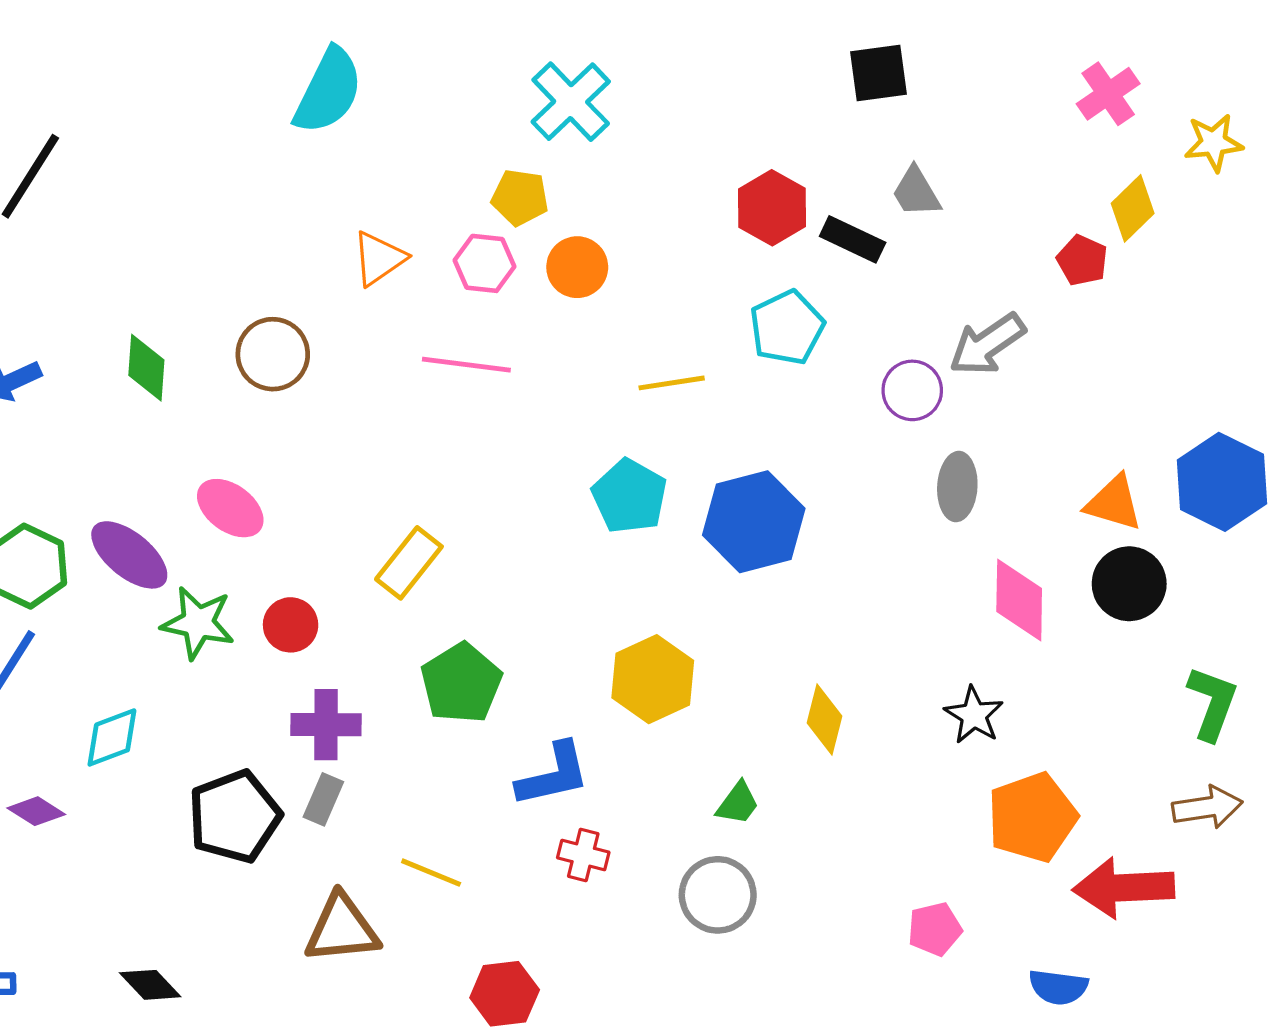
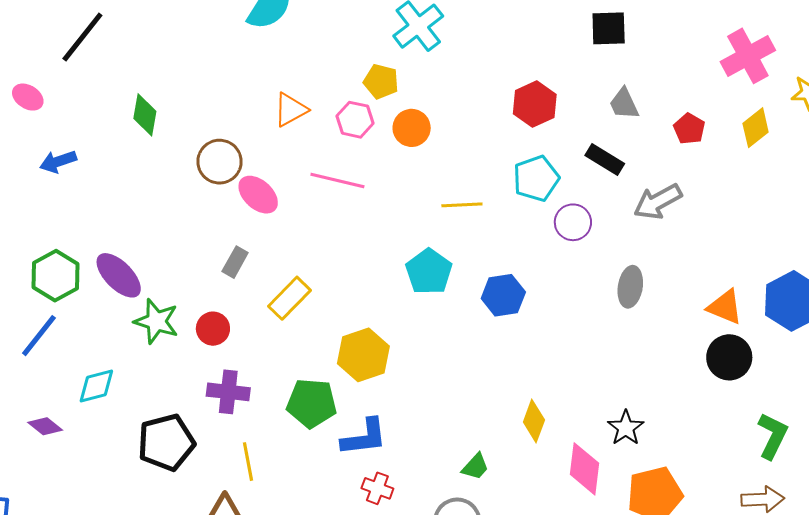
pink cross: (1108, 94) -> (748, 56), size x1.4
black rectangle: (853, 239) -> (605, 159), moved
red pentagon: (1082, 260) -> (689, 129), moved
green diamond: (146, 368) -> (145, 115), moved
purple circle: (912, 390) -> (573, 222), moved
pink ellipse: (230, 508) -> (258, 195), moved
blue hexagon: (754, 522) -> (503, 295), size x0.7
pink diamond: (1019, 600) -> (584, 469), moved
yellow hexagon: (653, 679) -> (363, 355), moved
green pentagon: (461, 683) -> (312, 403), moved, turned 30
gray rectangle: (323, 799) -> (235, 262), moved
yellow line: (431, 873) -> (248, 462), moved, turned 51

